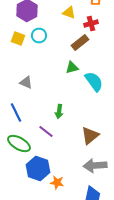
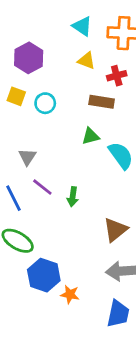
cyan circle: (39, 36) -> (45, 103), moved
brown rectangle: (80, 42) -> (102, 102), turned 48
gray triangle: (26, 82) -> (27, 157), turned 40
purple line: (46, 132) -> (42, 187), moved

